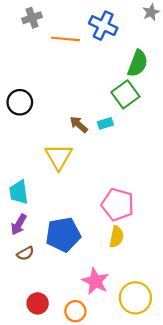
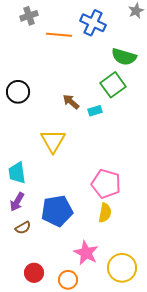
green semicircle: (138, 63) -> (124, 57), turned 85
brown arrow: (79, 124) -> (71, 102), moved

